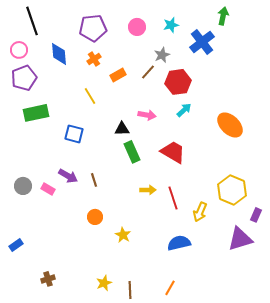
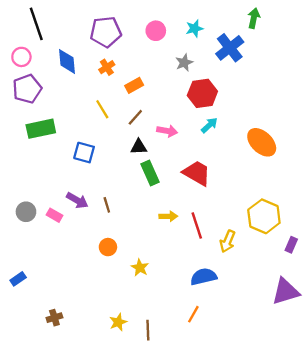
brown line: (148, 72) -> (135, 117), moved
purple triangle: (240, 239) -> (286, 291), moved
orange line: (170, 288) -> (193, 314), moved

